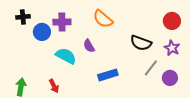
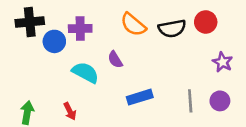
black cross: (23, 17) -> (30, 22), size x1.5
red circle: (172, 21) -> (206, 22), moved
black semicircle: (141, 43) -> (172, 28), moved, turned -30
gray line: (151, 68) -> (190, 101), moved, turned -42

